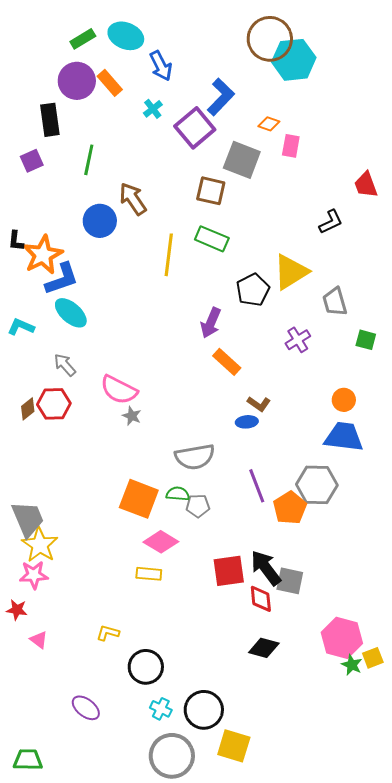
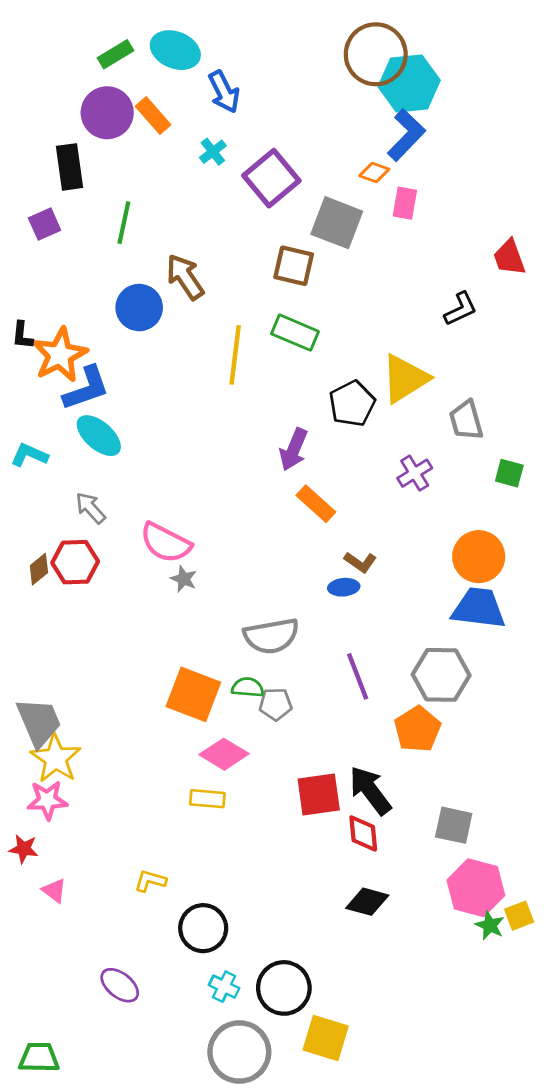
blue L-shape: (221, 97) -> (406, 135), moved
orange circle: (344, 400) -> (479, 557), size x1.6
orange pentagon: (290, 508) -> (417, 729), moved
gray square: (290, 581) -> (454, 825), moved

